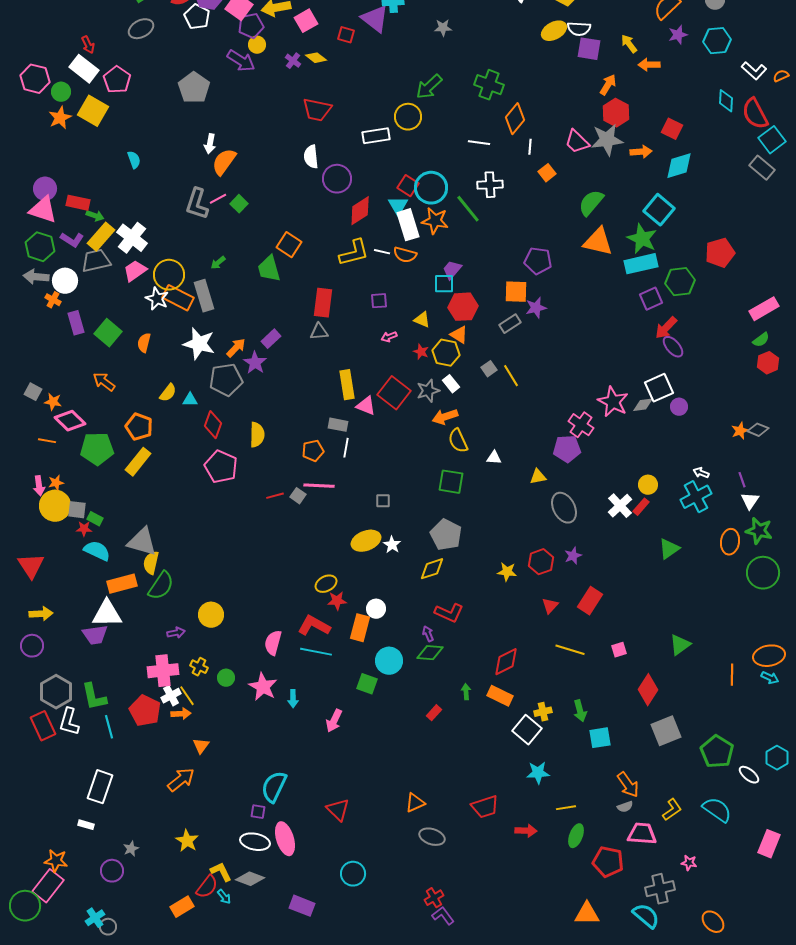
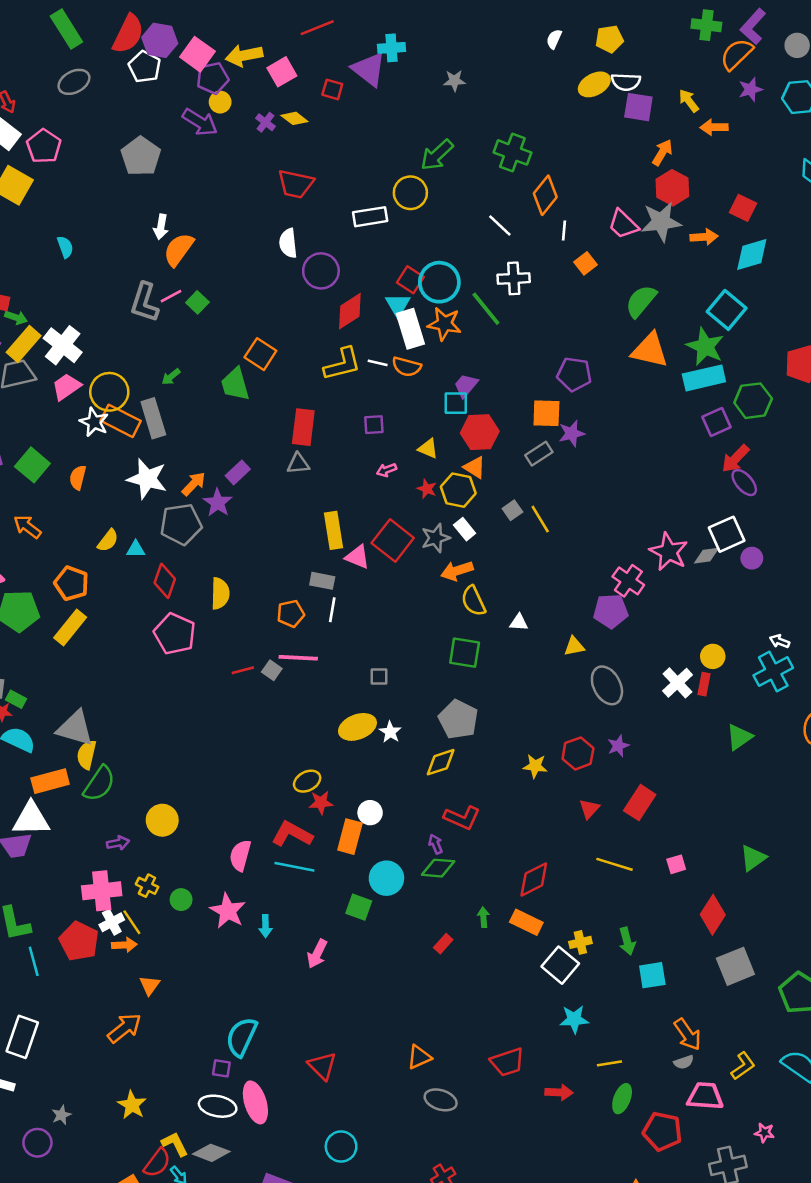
white line: (479, 143) -> (500, 226), turned 35
red rectangle: (641, 507) -> (704, 684), turned -30

